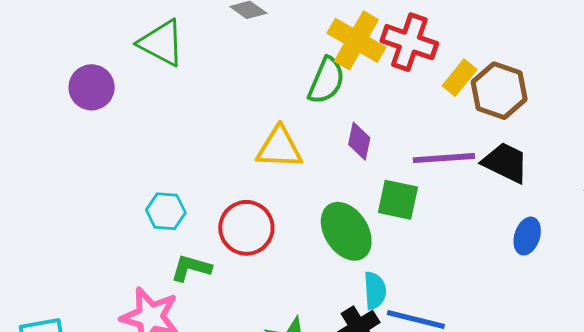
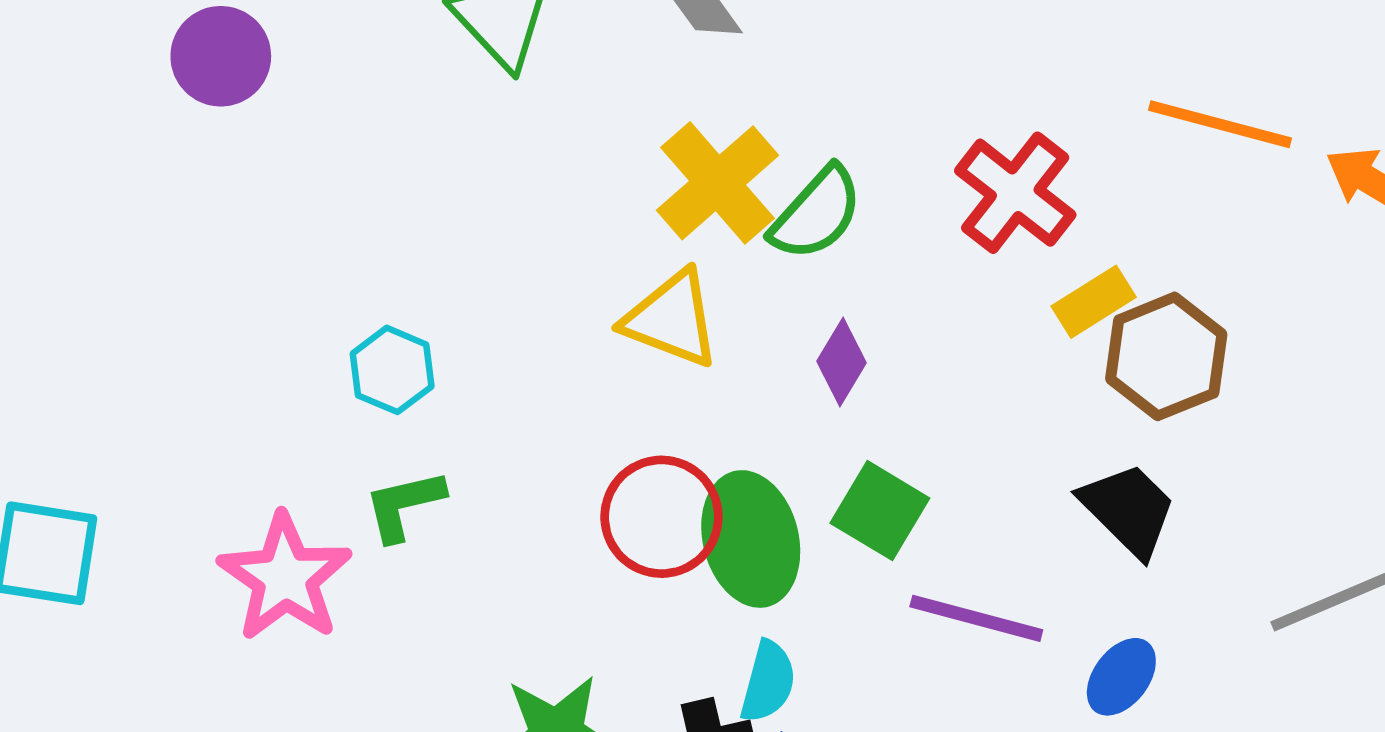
yellow cross: (356, 40) -> (718, 183), moved
purple circle: (92, 87) -> (221, 56), moved
purple line: (444, 158) -> (976, 618), moved
red circle: (246, 228) -> (661, 517), moved
green L-shape: (191, 268) -> (404, 505), turned -48

